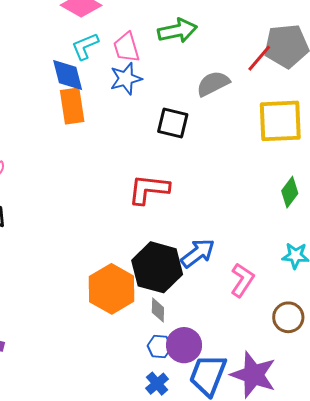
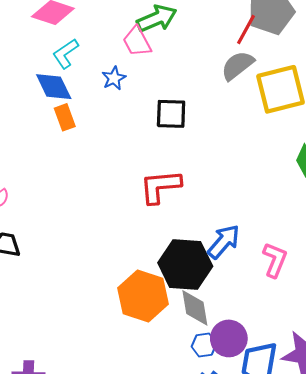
pink trapezoid: (126, 47) -> (137, 41), moved
blue star: (126, 79) -> (114, 78), size x0.7
gray semicircle: (213, 84) -> (237, 65), moved
orange rectangle: (72, 106) -> (65, 117), size x0.7
gray diamond: (158, 310) -> (195, 308), size x1.5

